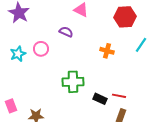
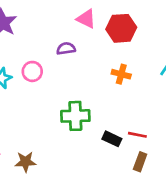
red hexagon: (125, 17) -> (121, 28), moved
purple semicircle: (66, 32) -> (66, 49), turned -32

